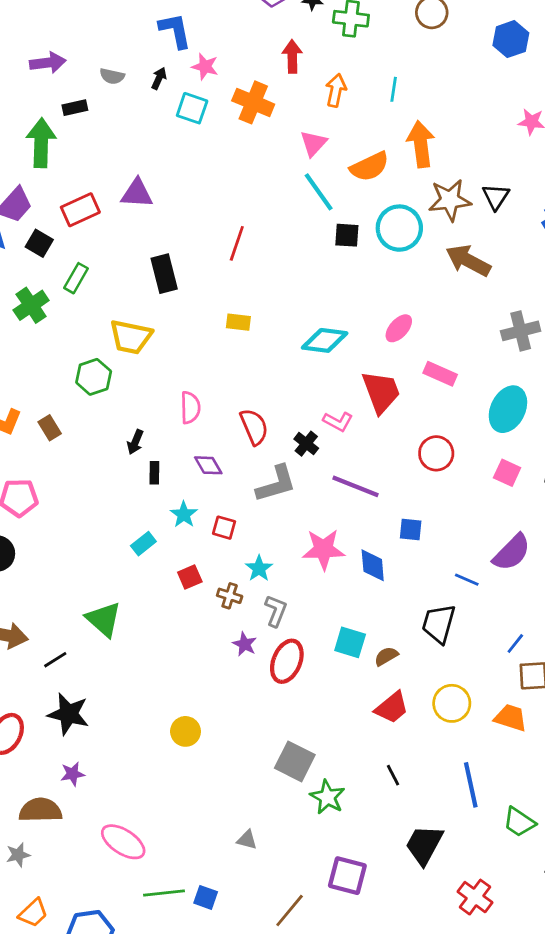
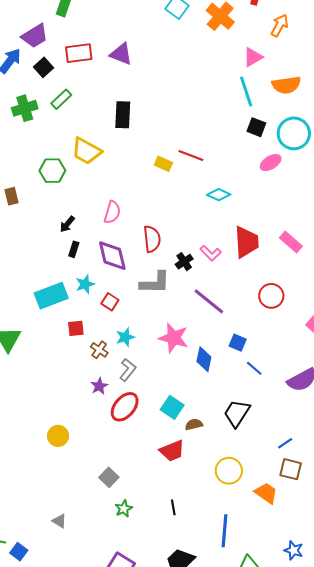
red line: (237, 243) -> (191, 156), moved, turned 75
pink ellipse: (399, 328) -> (271, 163), moved
cyan diamond: (325, 340) -> (219, 195), size x0.7
purple diamond: (208, 465) -> (112, 256), size x1.6
cyan rectangle: (143, 544) -> (51, 296), size x1.8
blue line: (467, 580) -> (254, 368), moved
red trapezoid: (392, 708) -> (172, 451), moved
yellow circle: (185, 731) -> (58, 436), moved
gray square: (295, 761) -> (109, 477), size x0.7
green star: (327, 797) -> (124, 509), size x0.7

